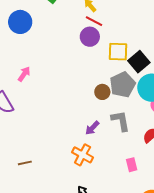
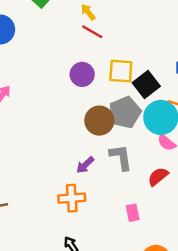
purple circle: (90, 37) -> (82, 74), moved
brown circle: (102, 92) -> (99, 121), size x1.5
orange cross: (83, 155) -> (72, 198), turned -35

